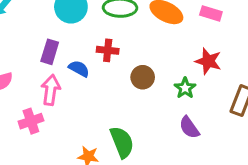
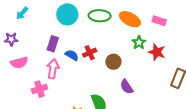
red cross: (108, 50) -> (90, 53), moved, turned -32
green star: (185, 88) -> (139, 43), moved
purple semicircle: (189, 127) -> (127, 87), moved

